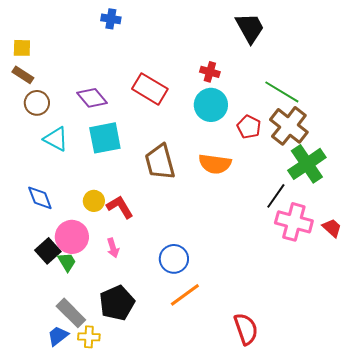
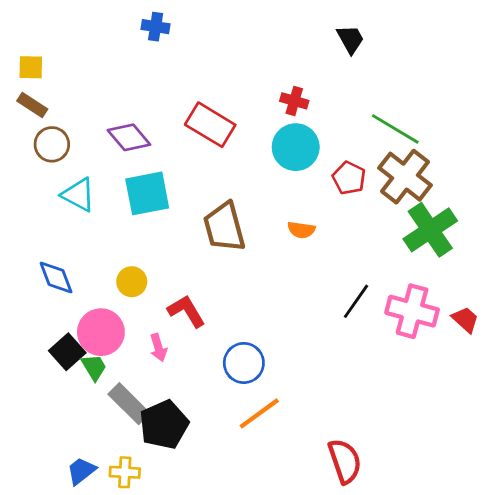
black trapezoid: (250, 28) -> (350, 39), size x0.7
orange semicircle: (215, 164) -> (301, 230), size x0.6
black line: (276, 196) -> (356, 301), moved
red L-shape: (120, 207) -> (186, 311), moved
gray rectangle: (71, 313) -> (129, 404), moved

